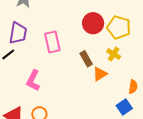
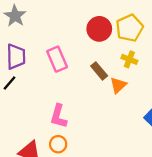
yellow pentagon: (119, 27) -> (129, 28), turned -30
pink L-shape: (33, 81) -> (59, 116), moved

